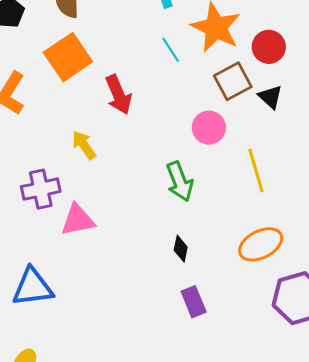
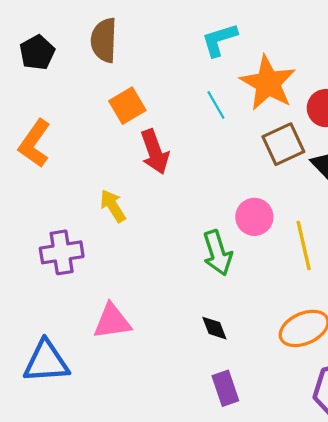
orange square: (68, 57) -> (127, 106), moved, size x0.7
pink circle: (209, 128) -> (254, 217), moved
pink triangle: (78, 220) -> (112, 321), moved
black diamond: (181, 249) -> (214, 328), turned -36

